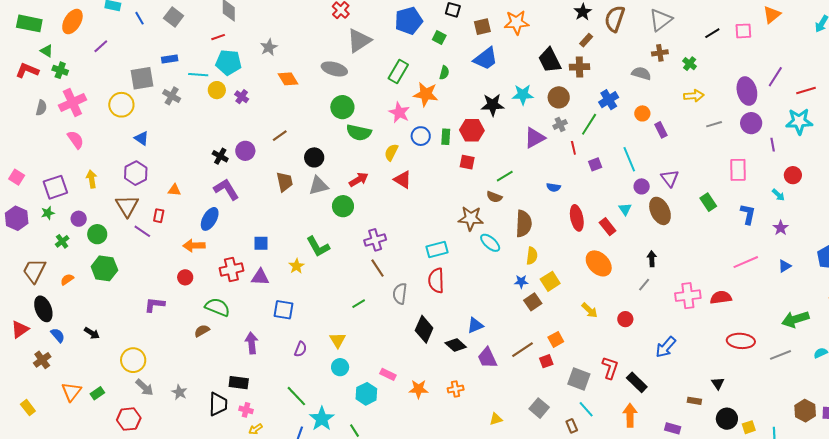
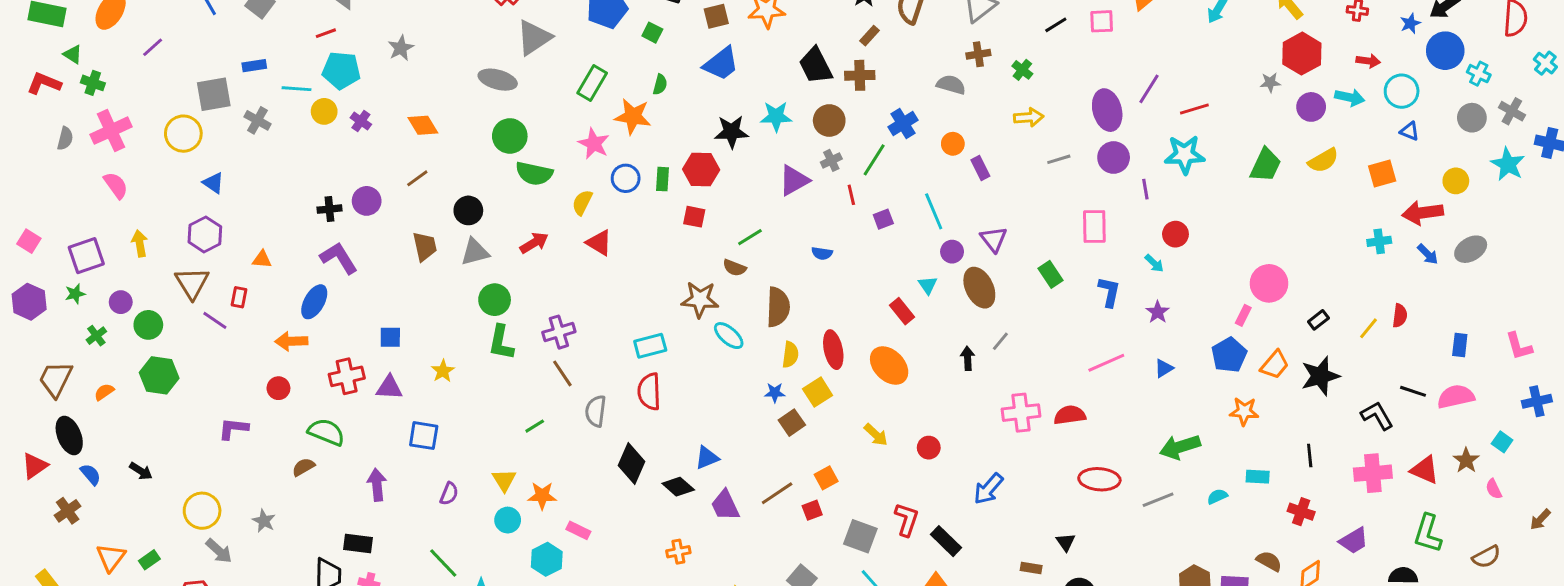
orange diamond: (288, 79) -> (423, 125), moved
black cross: (220, 156) -> (329, 209), turned -35
green circle: (343, 206) -> (495, 300), moved
red ellipse: (577, 218) -> (833, 350), moved
green L-shape: (318, 247) -> (501, 343), moved, turned 40
gray line: (644, 285) -> (1000, 341), moved
orange star: (419, 389) -> (542, 496), moved
gray star: (179, 392) -> (264, 521), moved

